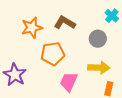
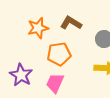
pink trapezoid: (69, 82) -> (55, 83), moved

